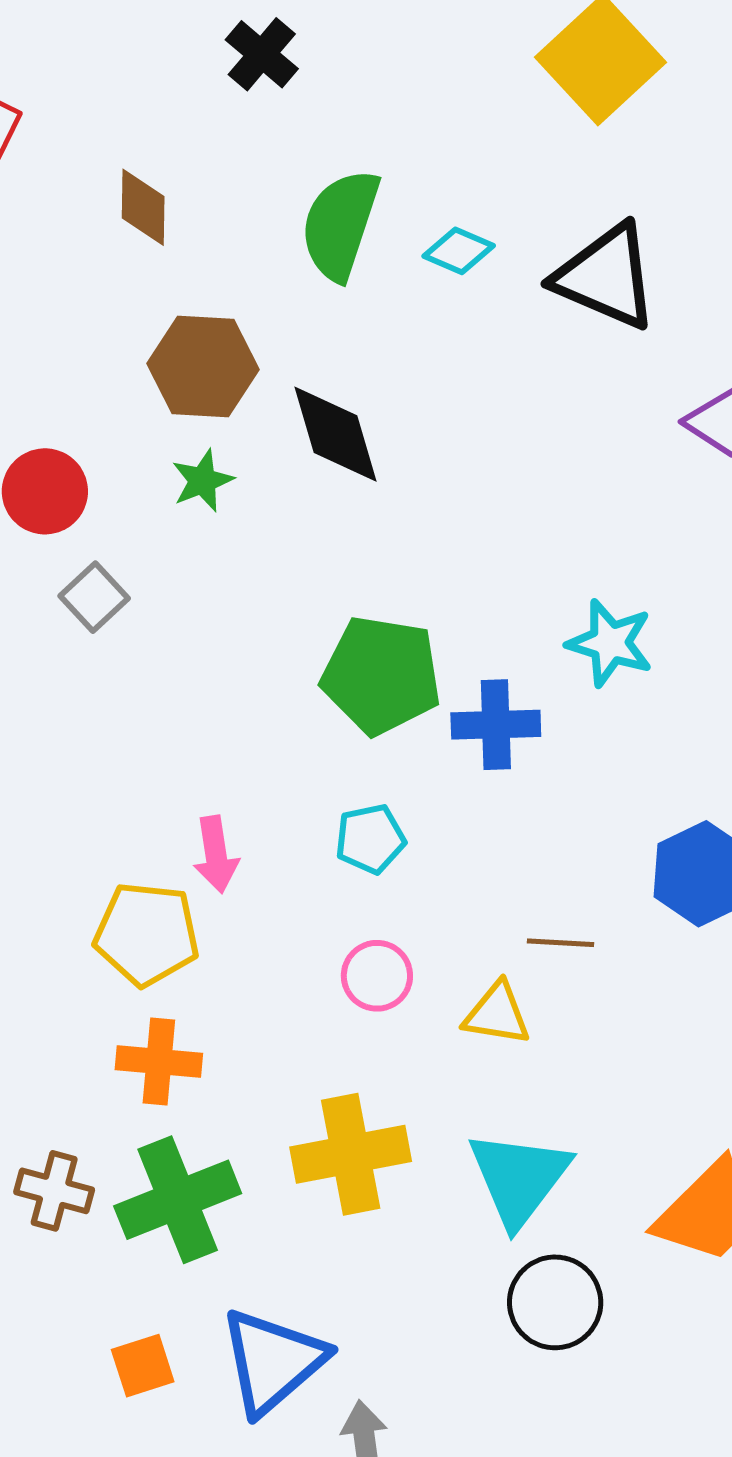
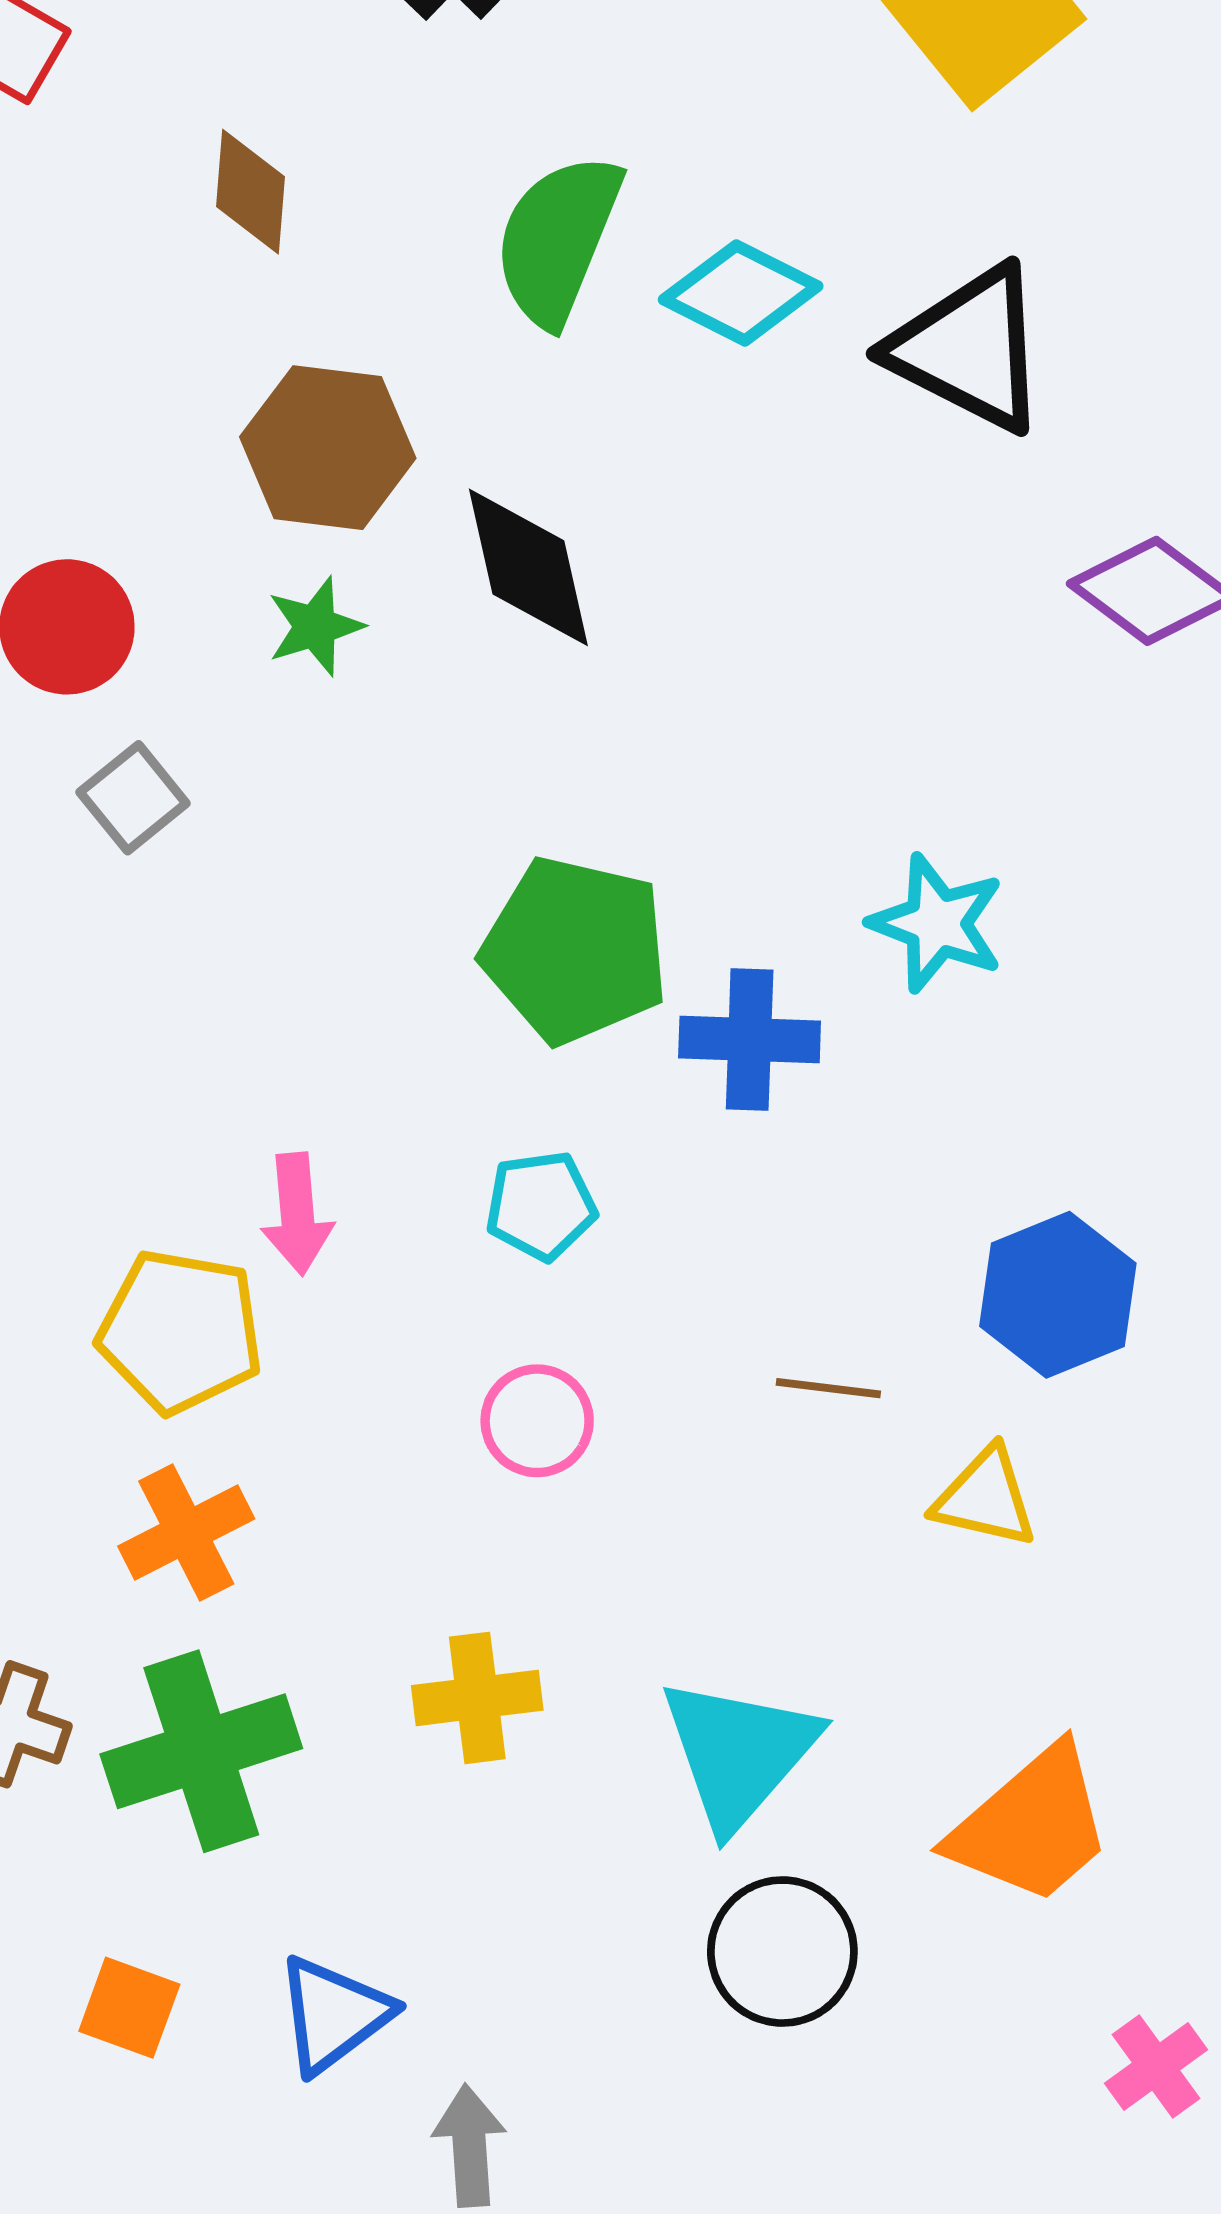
cyan diamond: (459, 251) -> (741, 293), size x1.4
yellow triangle: (497, 1014) -> (985, 1498), moved
orange cross: (159, 1062) -> (186, 1533), turned -36
yellow cross: (351, 1154) -> (477, 1698), size x0.7
blue triangle: (273, 1361) -> (333, 2014), size x0.7
orange square: (143, 1366) -> (129, 2008), turned 34

